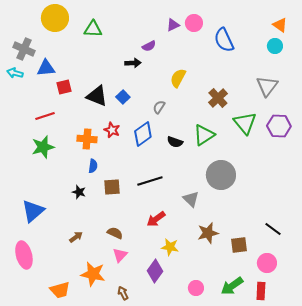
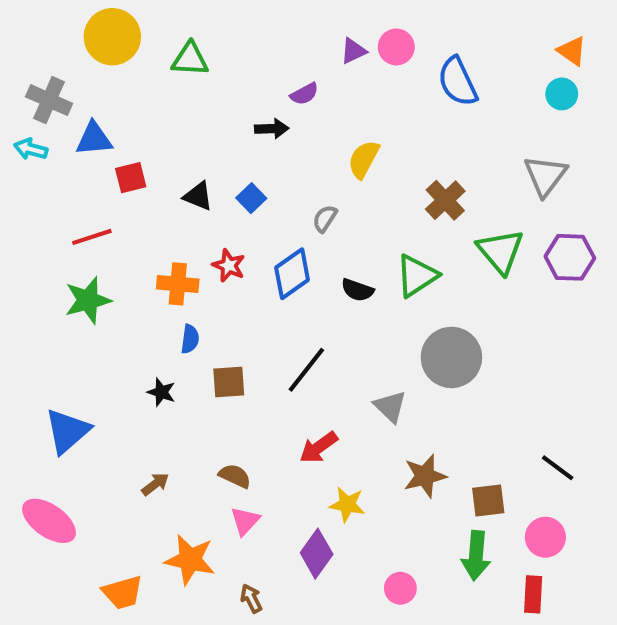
black triangle: (97, 96) -> (198, 196), size x0.7
black line: (150, 181) -> (306, 370), turned -35
pink ellipse: (24, 255) -> (49, 521), turned -40
green arrow: (232, 286) -> (476, 556), moved, turned -50

